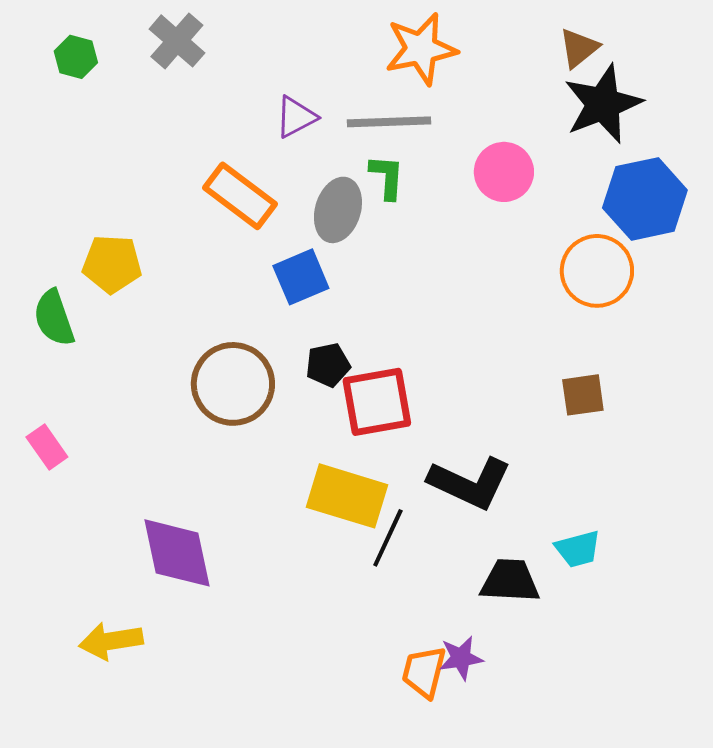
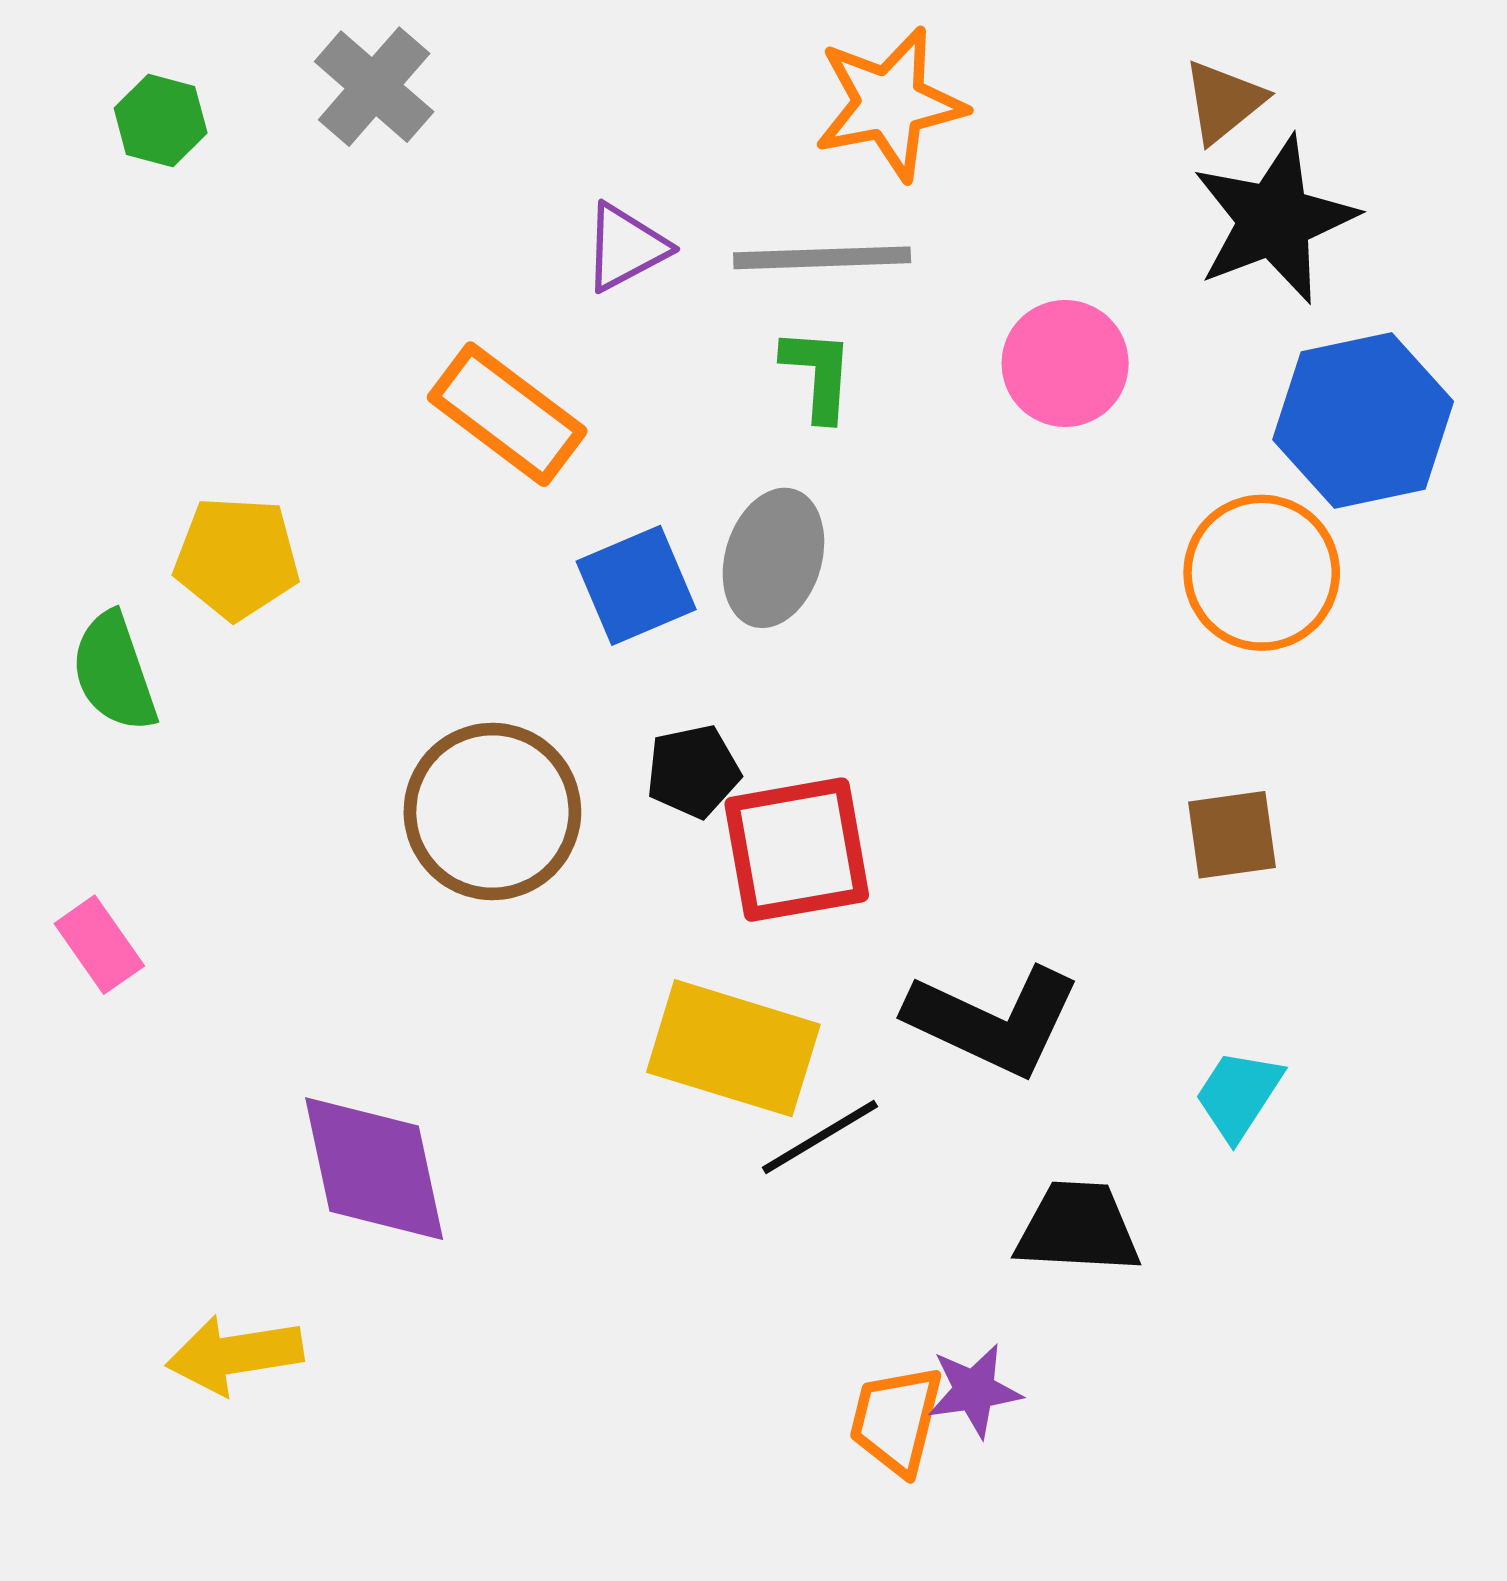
gray ellipse: (338, 210) -> (773, 558), moved
black line: (388, 538) -> (820, 1137), turned 34
cyan trapezoid: (578, 549) -> (1238, 1095), moved, turned 138

